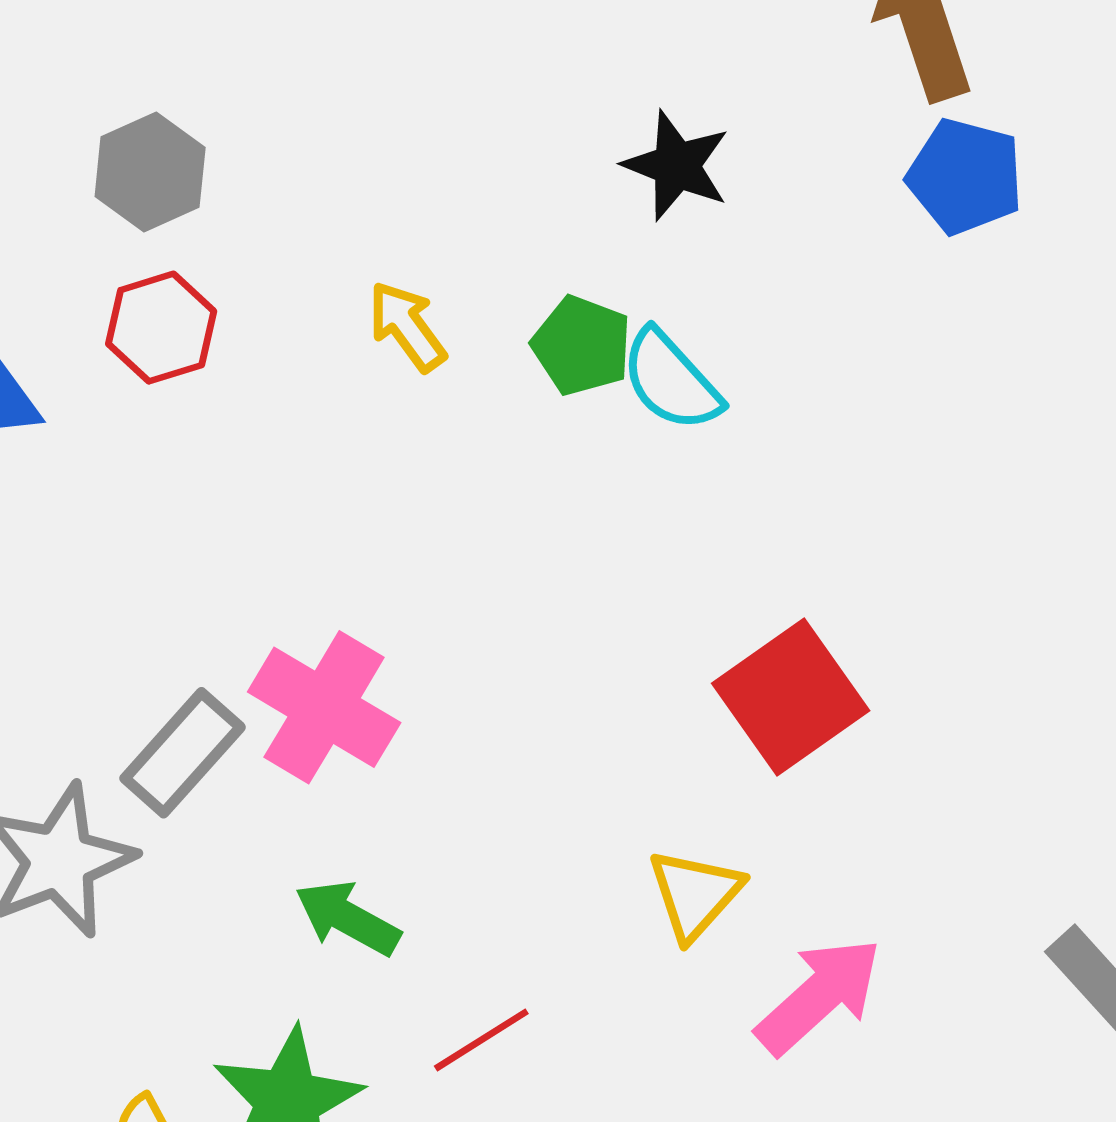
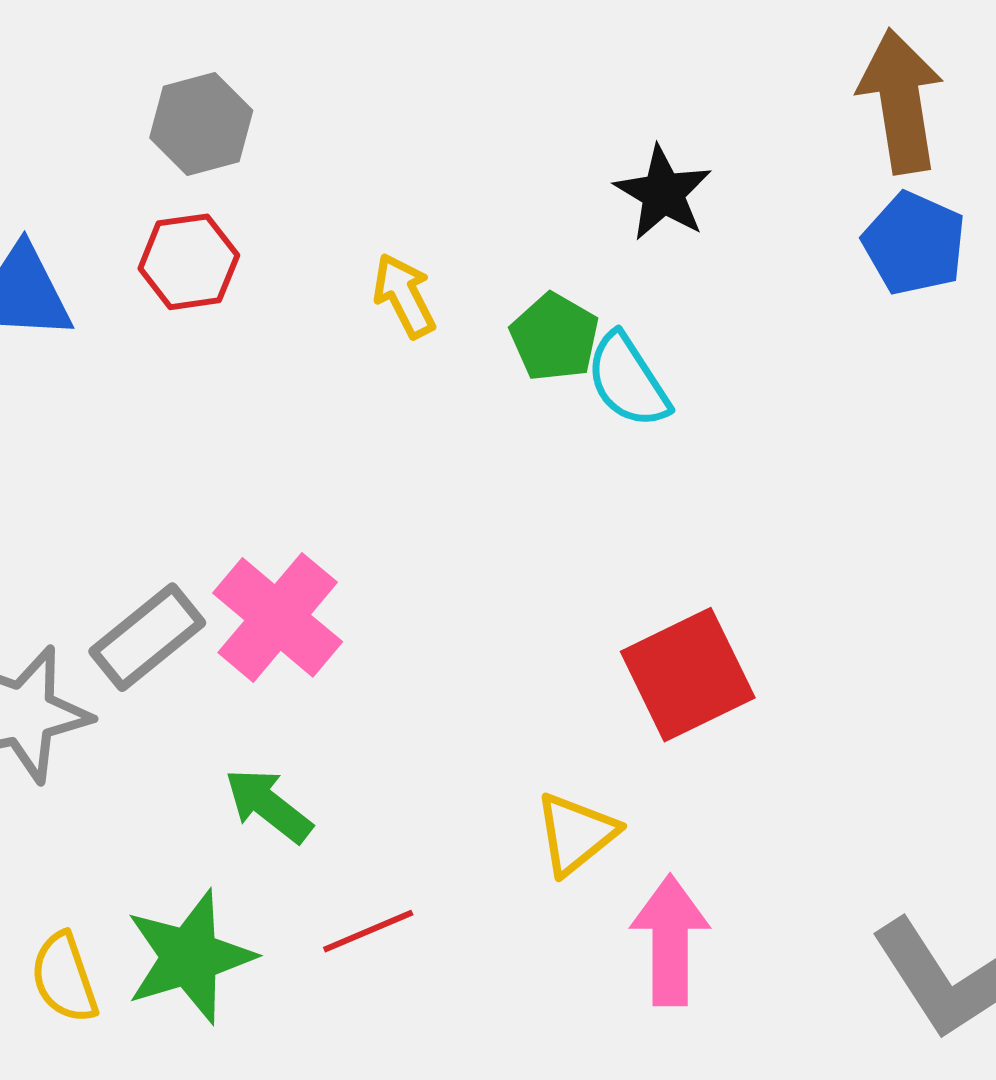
pink arrow: (819, 996) -> (670, 940), turned -57

